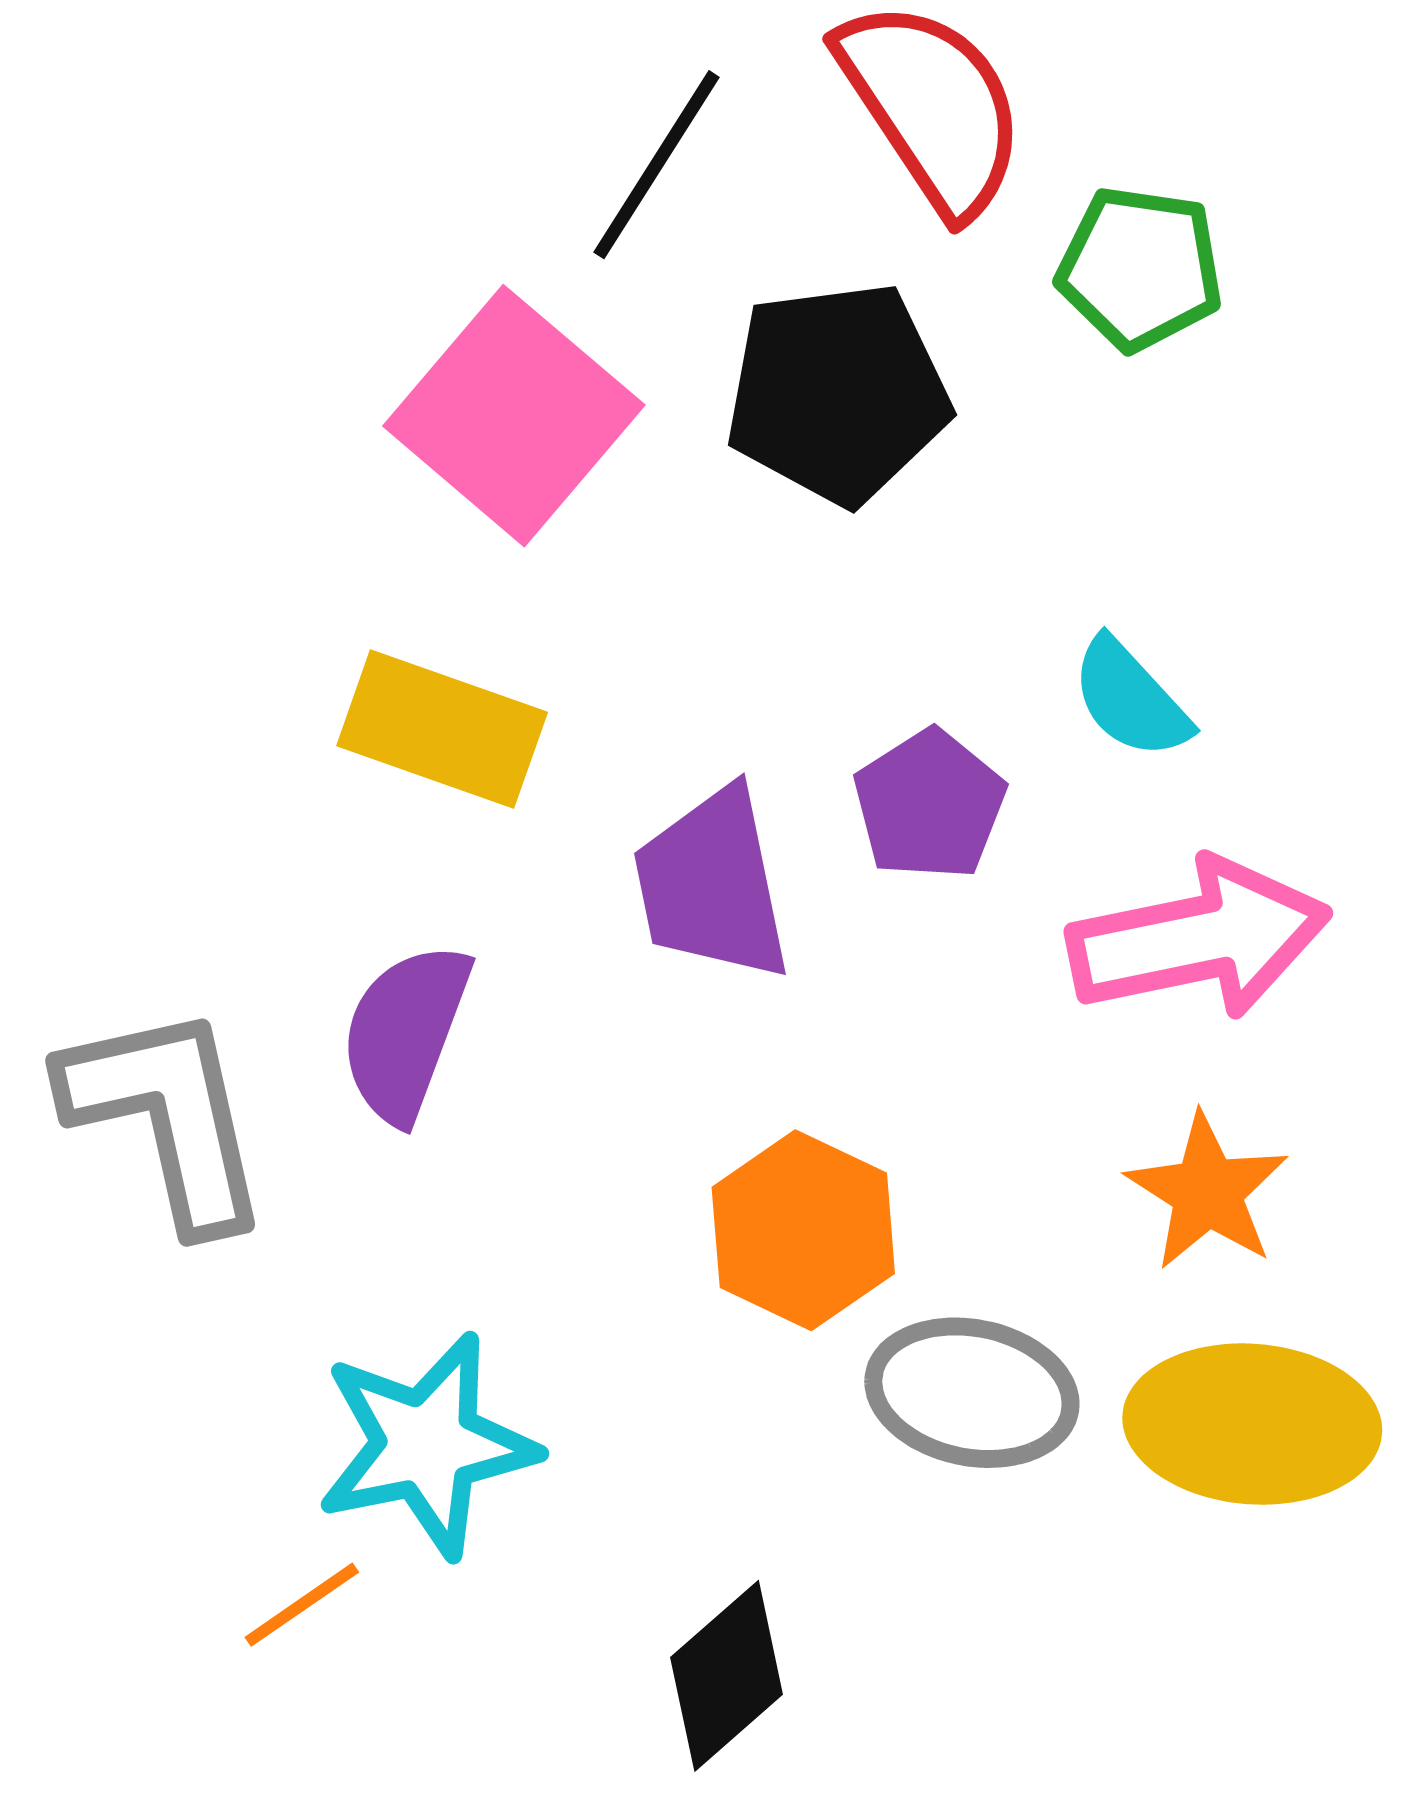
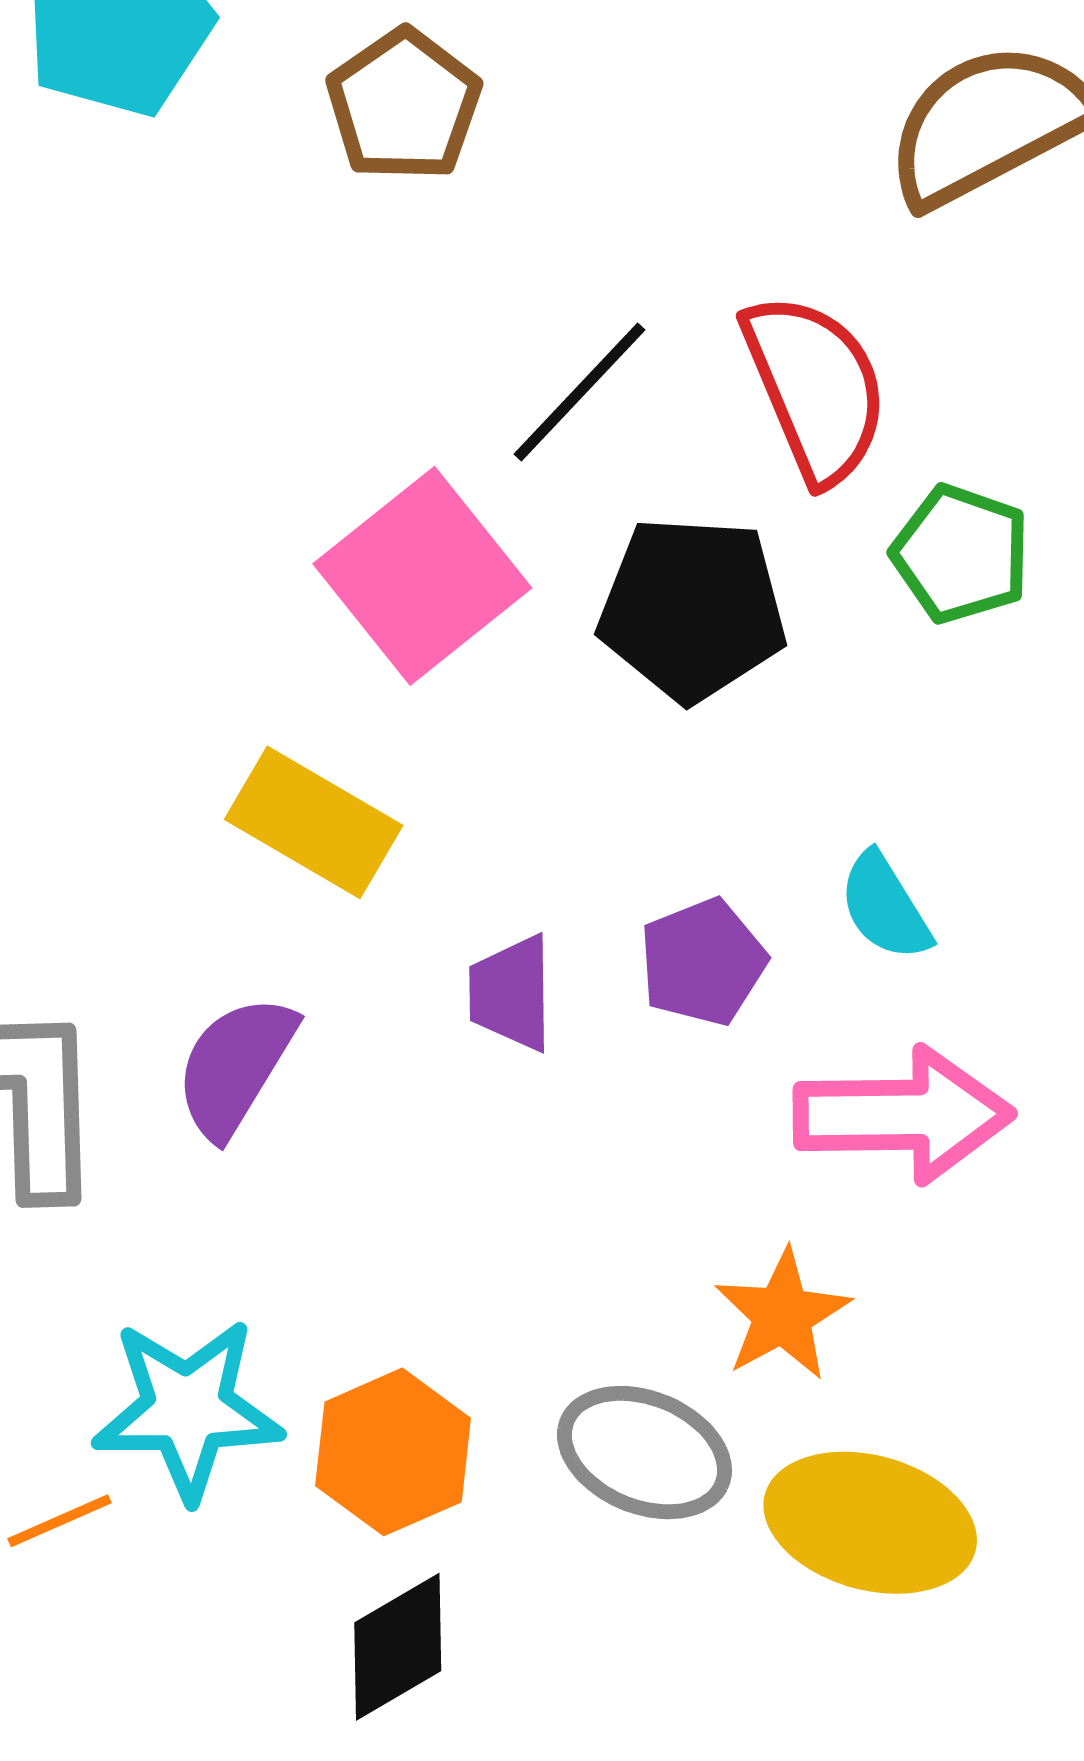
purple trapezoid: (712, 884) -> (511, 993), size x0.7
orange star: (1207, 1192) -> (782, 1315), moved
orange hexagon: (803, 1230) -> (393, 1452), moved

